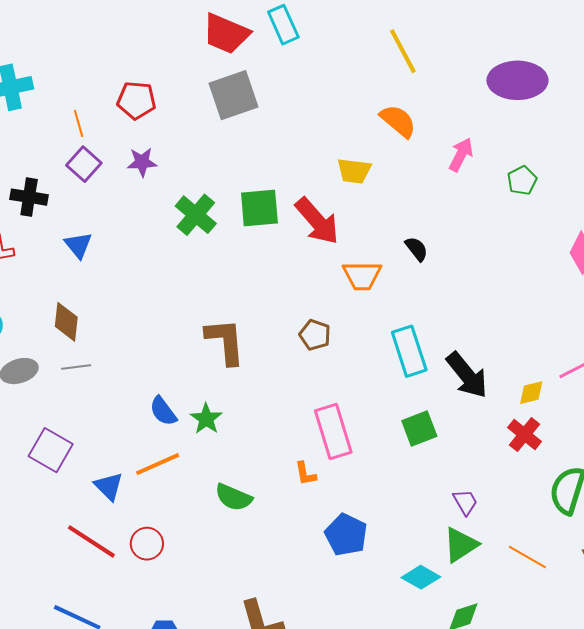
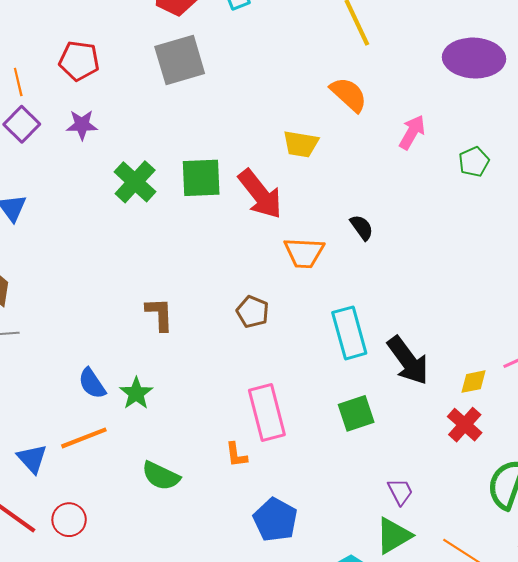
brown L-shape: (225, 341) -> (159, 314), size x0.7

